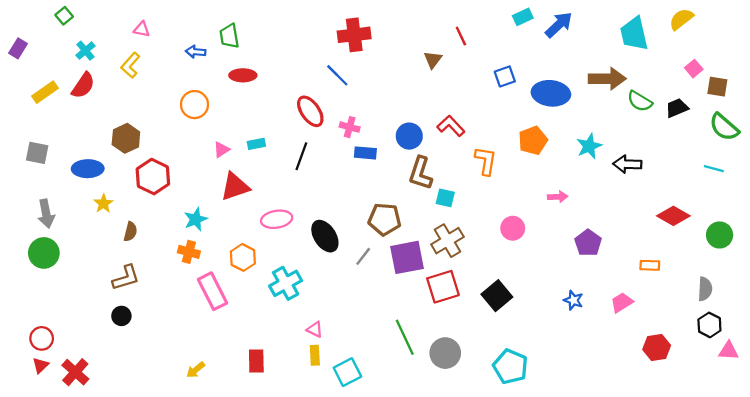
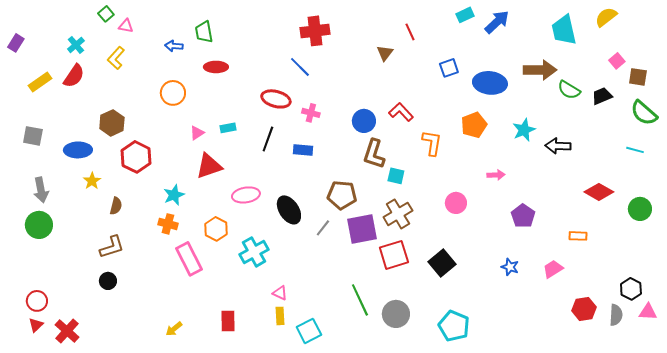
green square: (64, 16) -> (106, 14), moved
red ellipse: (310, 111) -> (276, 99), turned -40
blue rectangle: (365, 153) -> (303, 150), moved
gray semicircle: (705, 289) -> (616, 315), moved

